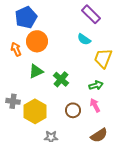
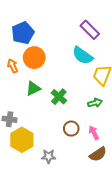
cyan semicircle: (84, 39) -> (83, 56), size x1.5
pink arrow: (95, 105) -> (94, 133), moved
yellow hexagon: (35, 111) -> (22, 140), moved

